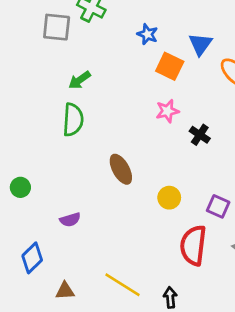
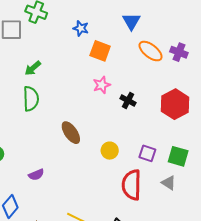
blue triangle: (200, 44) -> (131, 21), moved

